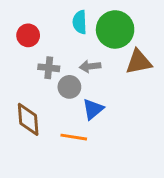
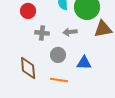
gray circle: (69, 87) -> (58, 55), moved
blue triangle: (93, 109) -> (84, 63), moved, turned 42

